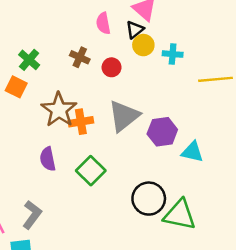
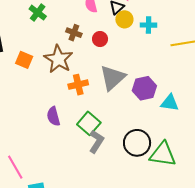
green cross: (29, 60) -> (38, 13), moved
brown star: (59, 110) -> (58, 59), moved
gray L-shape: (32, 215) -> (96, 142), moved

